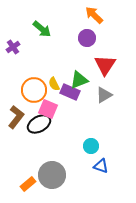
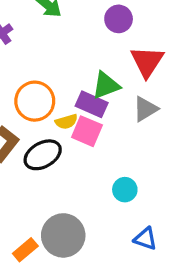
yellow semicircle: (54, 84) -> (66, 122), moved, turned -80
pink square: (48, 109) -> (87, 131), moved
blue triangle: (101, 166) -> (145, 239), moved

